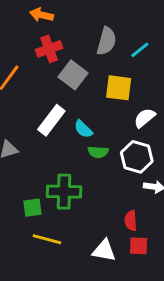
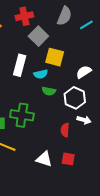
yellow square: (119, 88) -> (55, 57), moved
white rectangle: (51, 120) -> (20, 65), turned -30
cyan semicircle: (83, 129) -> (41, 74), turned -64
red semicircle: (131, 221) -> (65, 130), moved

